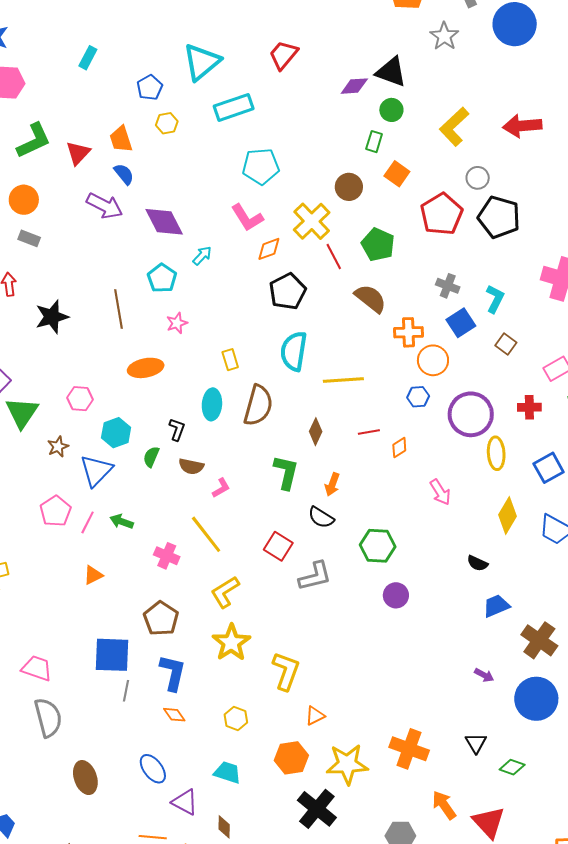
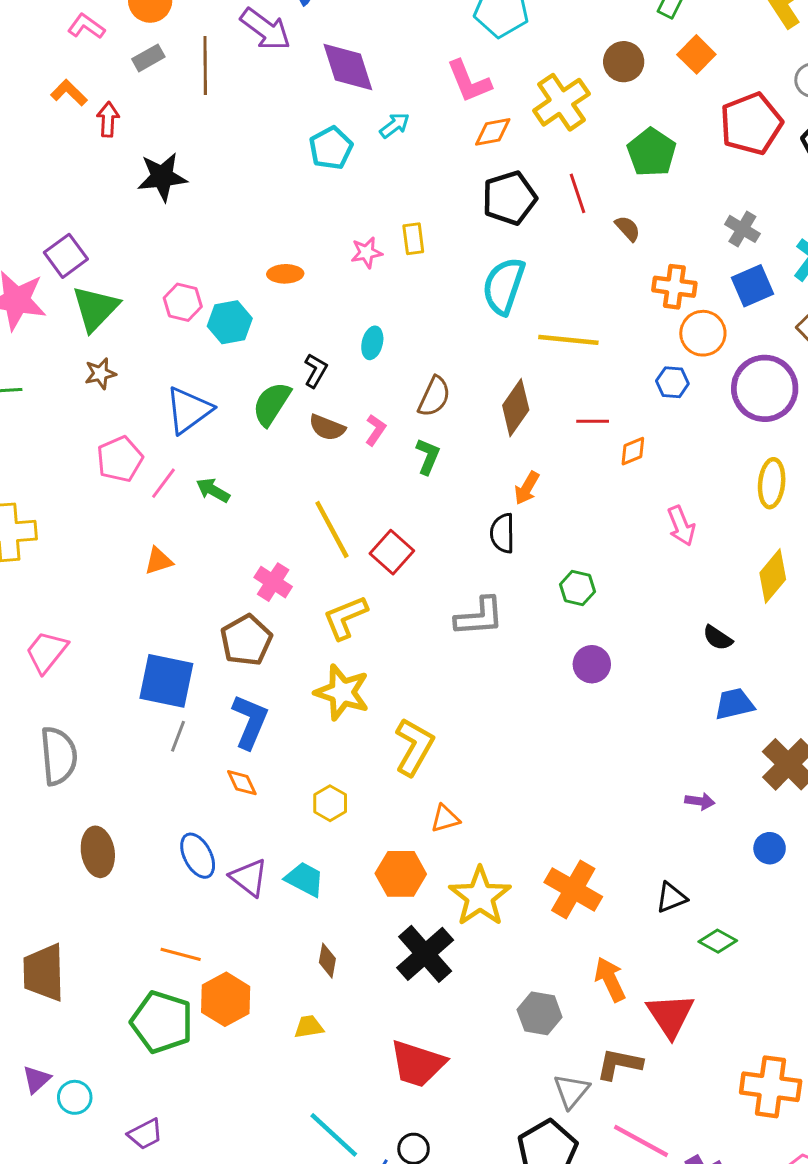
gray rectangle: (29, 238) -> (148, 58), turned -60
red line: (334, 256) -> (578, 193), moved
brown semicircle: (370, 298) -> (628, 228), size x0.6
brown line: (118, 309) -> (205, 66), moved
pink star: (177, 323) -> (366, 253), moved
yellow rectangle: (230, 360) -> (413, 239), moved
orange ellipse: (146, 368) -> (285, 274), size x0.7
cyan ellipse: (212, 404) -> (372, 343), size x0.7
brown semicircle: (258, 405) -> (434, 397), moved, size x0.7
purple circle: (471, 414) -> (765, 388), moved
brown diamond: (316, 432) -> (516, 408), size x1.4
cyan hexagon: (116, 433) -> (230, 322), moved
brown star: (58, 447) -> (100, 374), moved
green semicircle: (151, 457) -> (272, 404), size x1.5
green L-shape: (286, 472) -> (428, 456), moved, size x0.7
pink L-shape: (221, 488) -> (375, 430), moved, turned -35
black semicircle: (321, 517) -> (502, 533), turned 48
red square: (278, 546) -> (392, 552), moved
green hexagon: (378, 546) -> (577, 588), size x0.7
pink cross: (167, 556) -> (273, 582), moved
yellow star: (231, 643) -> (342, 692), turned -30
pink trapezoid: (37, 668) -> (47, 652), moved, turned -80
purple arrow: (484, 675) -> (700, 801), turned -30
blue circle: (536, 699) -> (770, 848), size x0.5
black triangle: (476, 743) -> (671, 898), turned 30
yellow star: (347, 764) -> (480, 897), turned 30
purple triangle: (185, 802) -> (249, 878), moved
brown diamond: (224, 827) -> (327, 961), moved

